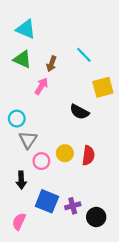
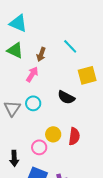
cyan circle: (17, 119) -> (33, 103), moved
gray triangle: (28, 140) -> (12, 108), moved
pink circle: (41, 161) -> (39, 147), moved

